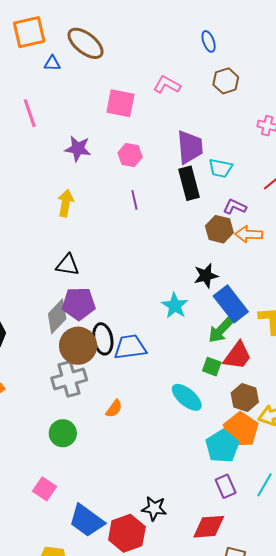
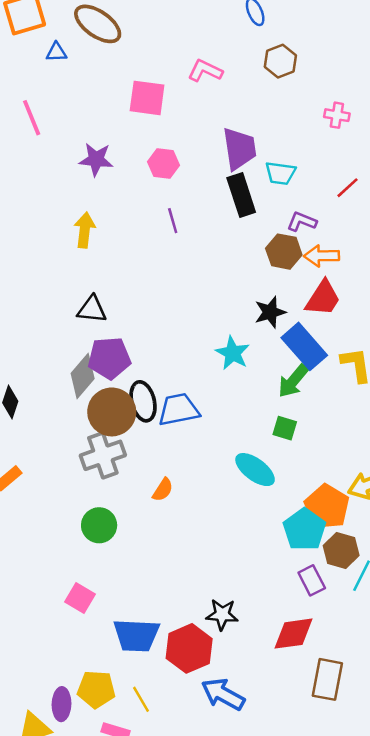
red trapezoid: (237, 356) -> (323, 298), moved
brown hexagon: (245, 398) -> (341, 551), moved
blue trapezoid: (87, 521) -> (136, 635), turned -30

